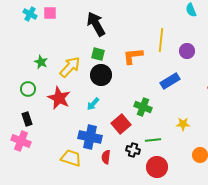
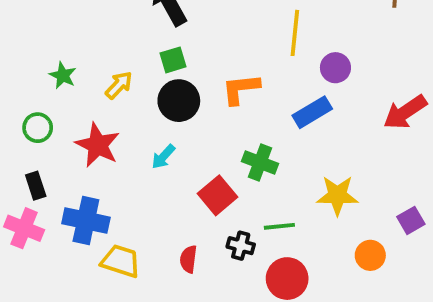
purple circle: (187, 51) -> (335, 68), moved
green square: (98, 54) -> (173, 60), turned -32
orange L-shape: (133, 56) -> (241, 89), moved
yellow arrow: (70, 67) -> (119, 85), size x0.7
yellow star: (183, 124) -> (337, 195), size x1.5
blue cross: (90, 137) -> (86, 220), moved

